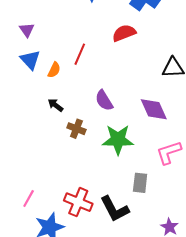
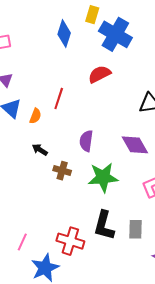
purple semicircle: (104, 100) -> (86, 141), turned 45
gray rectangle: (140, 183) -> (136, 229), moved
black L-shape: (114, 209) -> (104, 226), moved, turned 48

